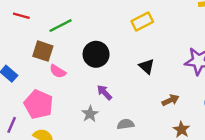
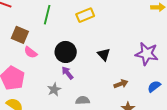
yellow rectangle: (142, 22) -> (85, 15), moved
green line: (61, 26) -> (47, 15), moved, turned -54
black circle: (96, 54) -> (66, 52), moved

